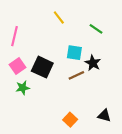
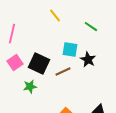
brown line: (76, 75) -> (63, 72), moved
green star: (23, 88) -> (30, 87), moved

